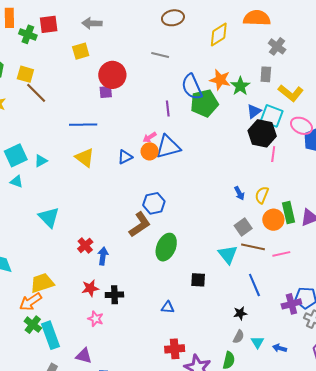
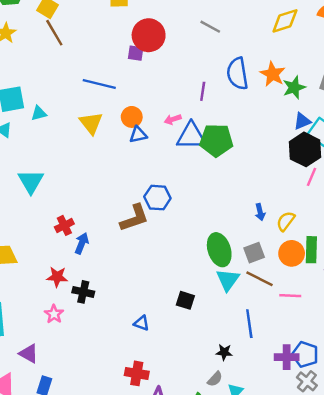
green pentagon: (204, 103) -> (216, 140), moved
orange circle: (150, 151) -> (132, 117), moved
green ellipse: (166, 247) -> (219, 250), moved, turned -56

